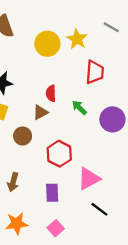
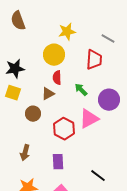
gray line: (111, 27) -> (108, 39), moved
yellow star: (77, 39) -> (67, 32), moved, turned 30
yellow circle: (47, 44) -> (54, 55), moved
pink triangle: (89, 179) -> (89, 119), moved

